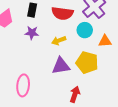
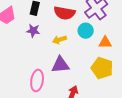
yellow pentagon: (87, 63) -> (102, 68), moved
pink ellipse: (23, 85) -> (37, 81), moved

